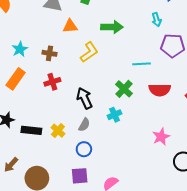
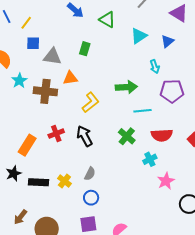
green arrow: (112, 27) -> (126, 87), moved
cyan star: (20, 49) -> (19, 81), moved
brown cross: (49, 53) -> (45, 91), moved, size x1.6
orange rectangle: (16, 79) -> (27, 145), moved
black arrow: (84, 98) -> (85, 136), moved
cyan cross: (115, 115) -> (150, 159), moved

